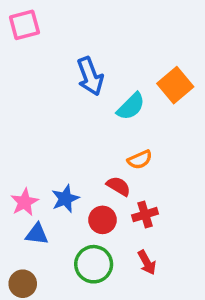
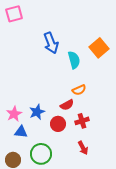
cyan semicircle: (131, 106) -> (74, 60), turned -60
red semicircle: (118, 186) -> (67, 105), turned 120
green circle: (94, 264) -> (41, 154), moved

